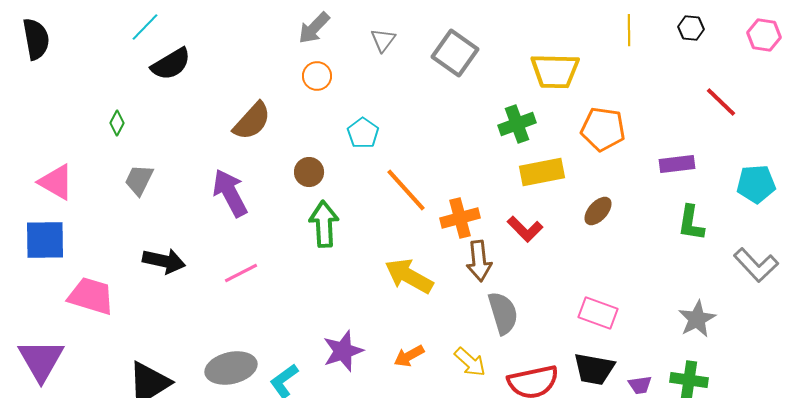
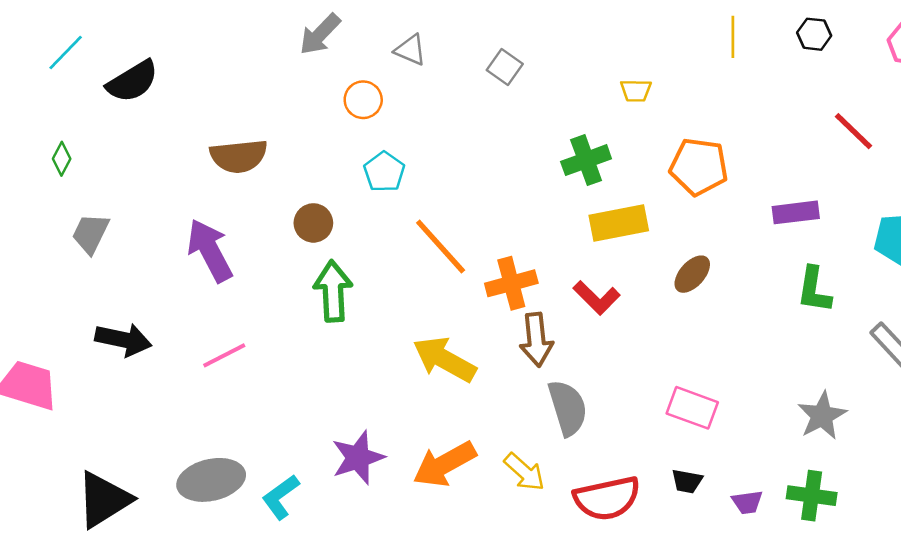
cyan line: (145, 27) -> (66, 53), moved
gray triangle: (383, 40) -> (410, 50), turned -44
gray square: (455, 53) -> (505, 67), size x0.6
yellow trapezoid: (555, 71) -> (636, 91), size x0.5
orange circle: (317, 76) -> (363, 100), moved
brown semicircle: (252, 121) -> (239, 156), turned 42
orange arrow: (409, 356) -> (444, 464), size x1.6
black trapezoid: (594, 369) -> (687, 481), size x0.6

